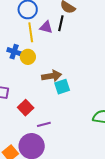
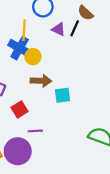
yellow line: (31, 32) -> (24, 30), moved
blue cross: (14, 52) -> (20, 48), size x1.5
brown arrow: (52, 76) -> (41, 81), moved

